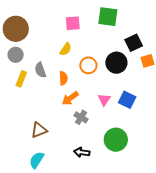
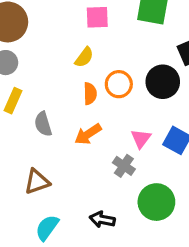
gray semicircle: (40, 70) -> (43, 124), moved
orange semicircle: (63, 78) -> (90, 94), moved
gray cross: (81, 117) -> (124, 166), moved
cyan semicircle: (37, 160) -> (47, 228), moved

